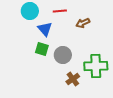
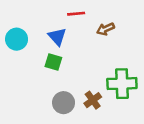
cyan circle: (30, 11) -> (17, 39), moved
gray circle: (63, 55) -> (64, 103), moved

